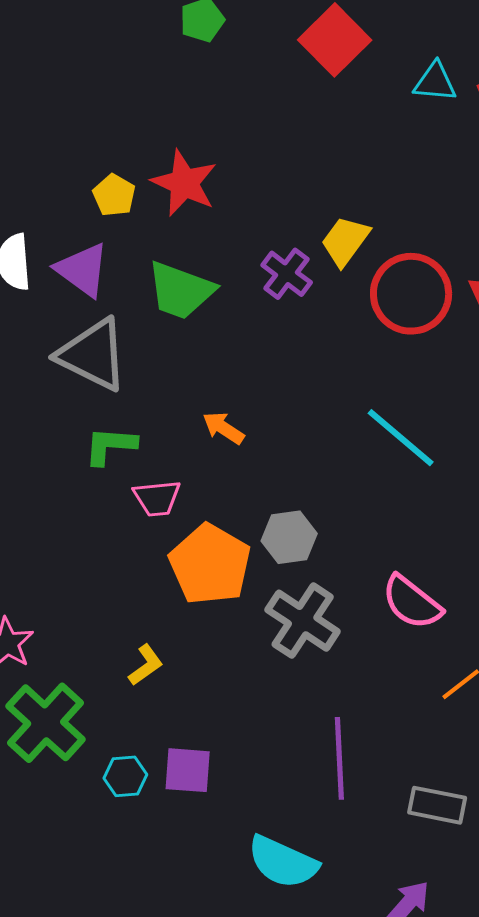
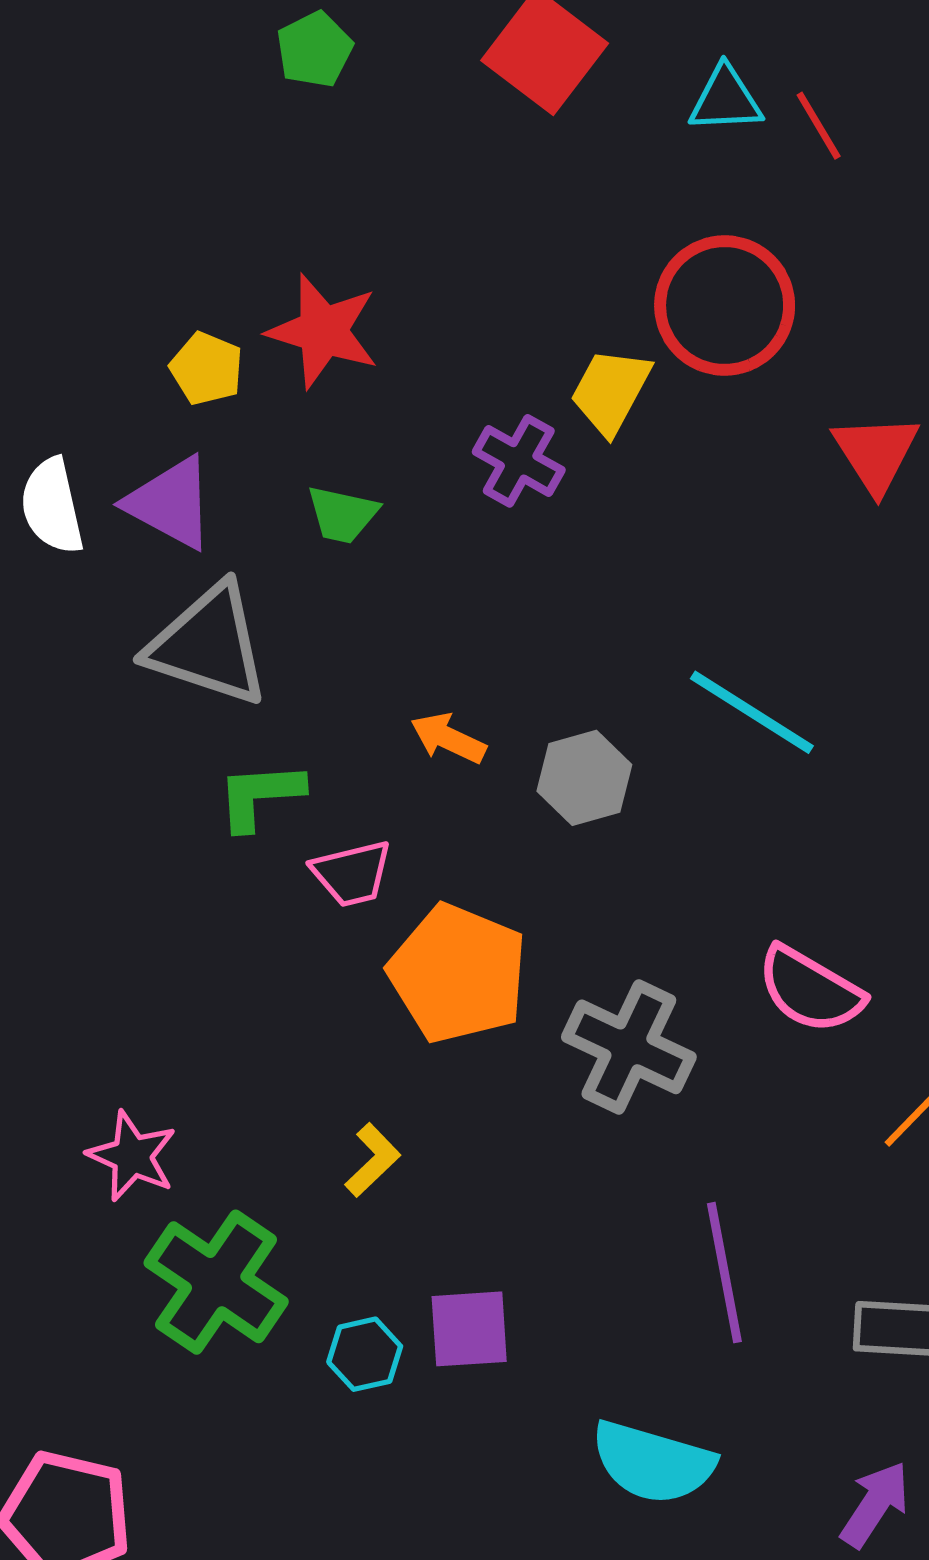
green trapezoid: (181, 290) -> (342, 515), size x0.6
red circle: (411, 294) -> (725, 306), moved
gray hexagon: (289, 537) -> (584, 778), moved

